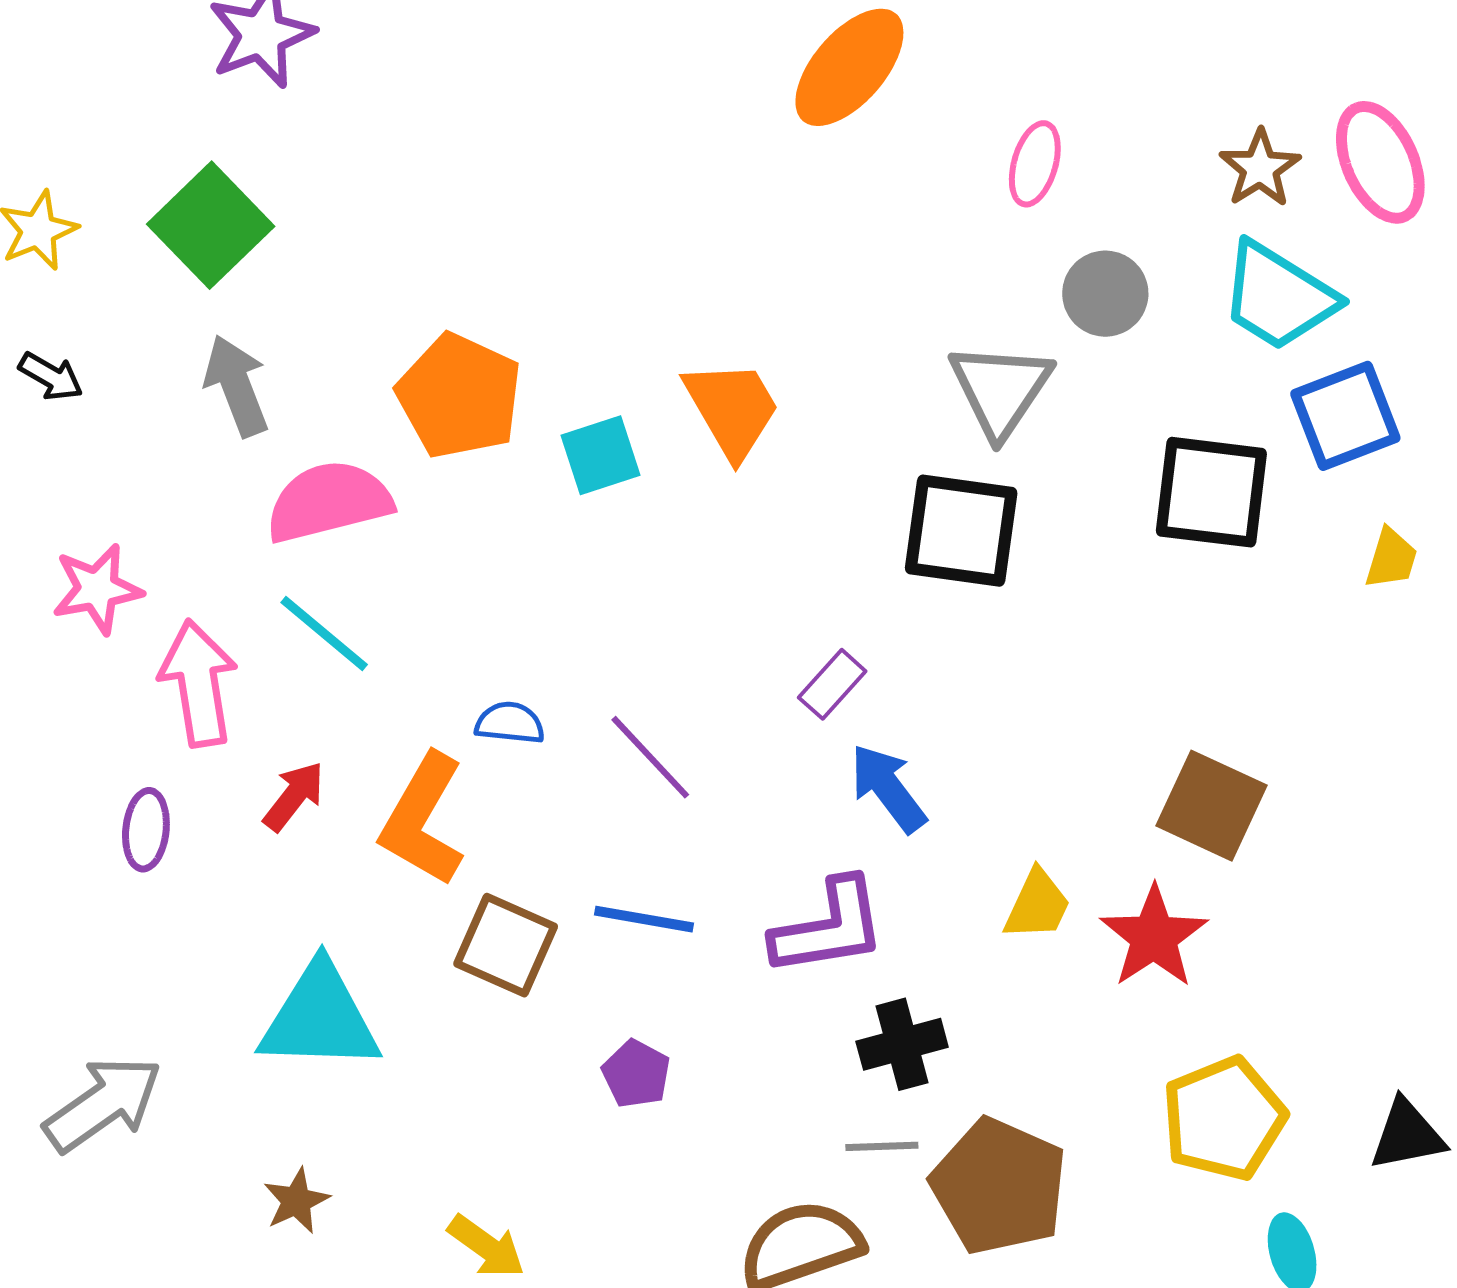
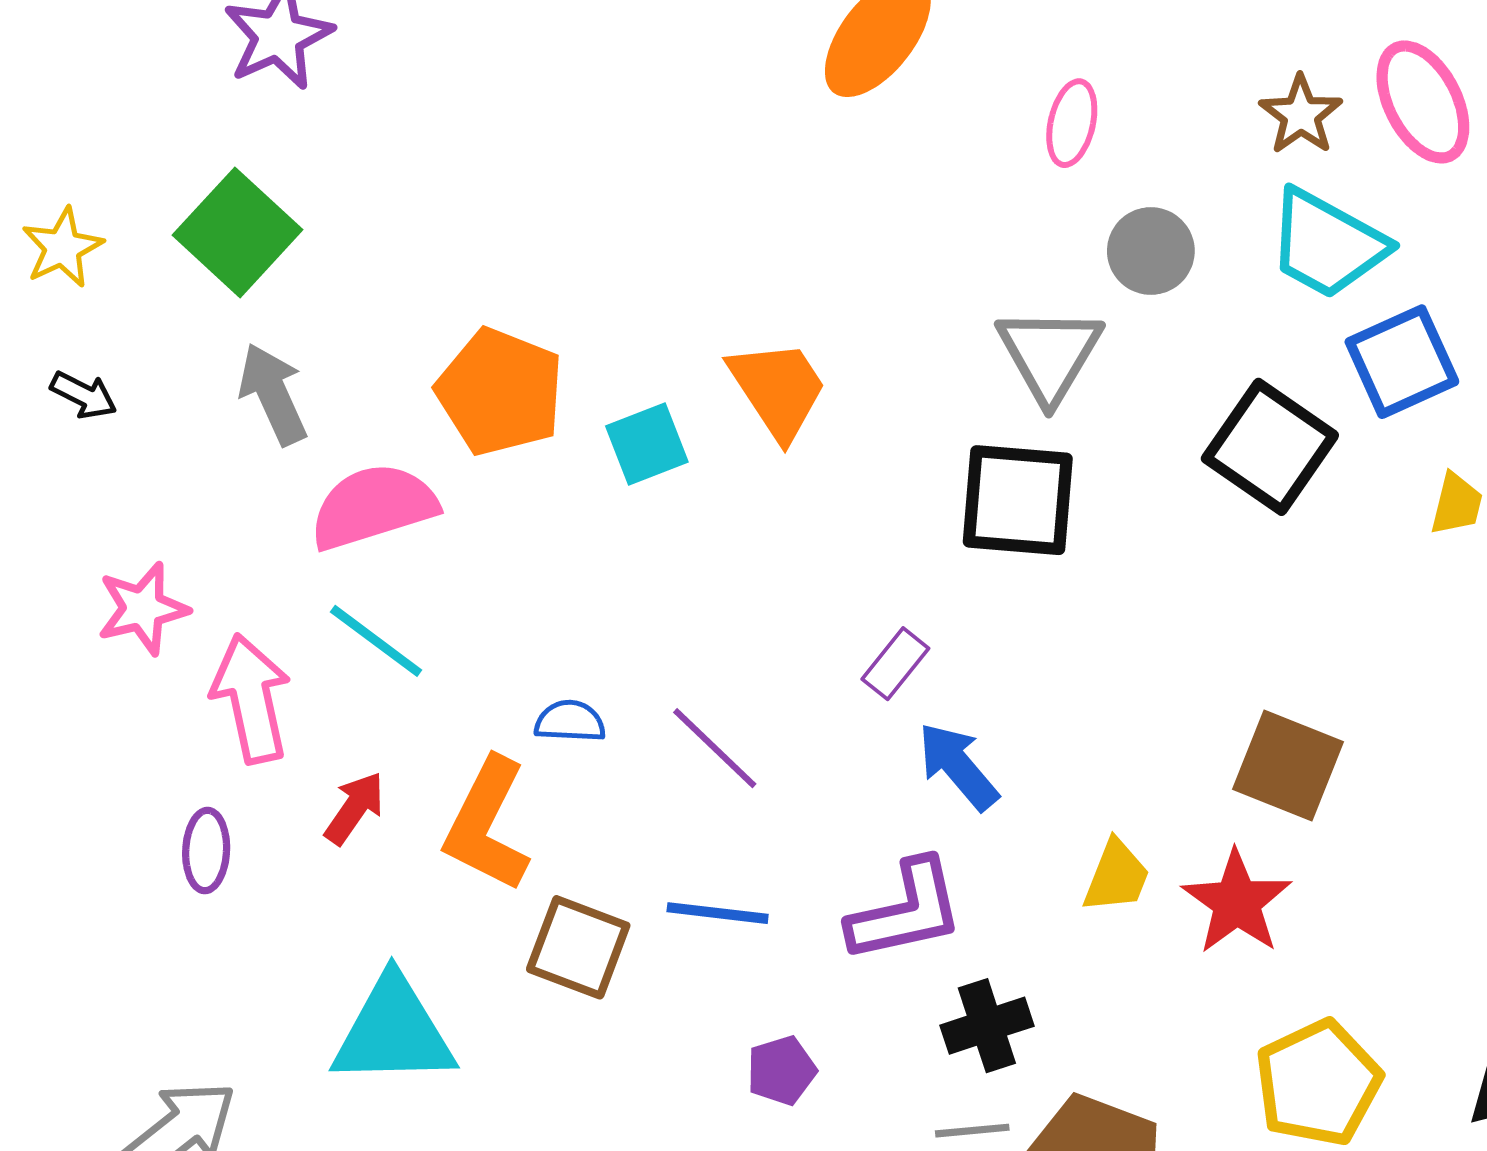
black square: (1211, 492) -> (1270, 447), turned 31
purple pentagon: (636, 1074) -> (781, 1070), moved, turned 30

